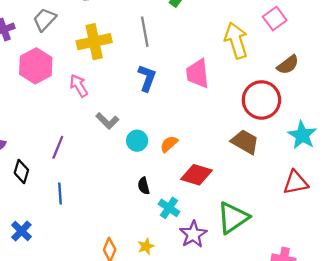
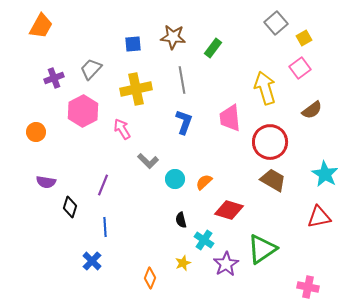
red circle: (261, 100) -> (270, 142), moved
blue cross: (21, 231) -> (92, 261), moved
yellow star: (146, 246) -> (183, 263), moved

